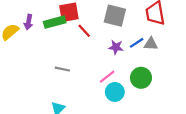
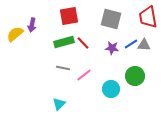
green rectangle: (55, 22) -> (64, 42), moved
red line: (84, 31) -> (83, 43), moved
pink line: (107, 77) -> (84, 75), moved

